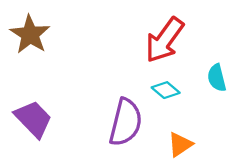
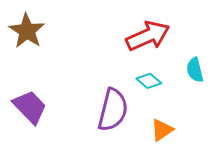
red arrow: (165, 40) -> (148, 36), turned -150

